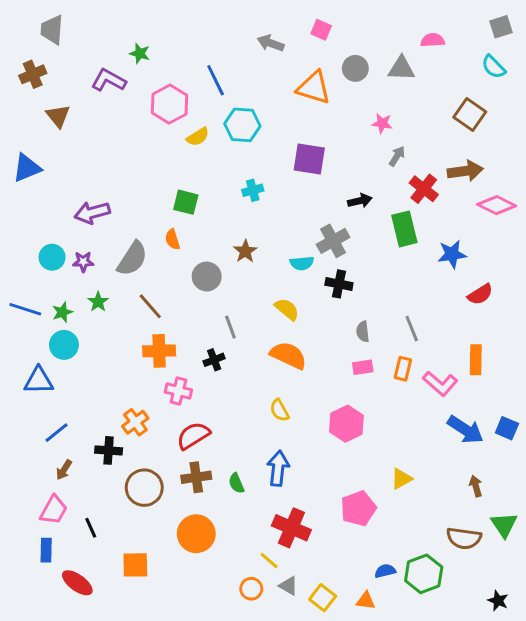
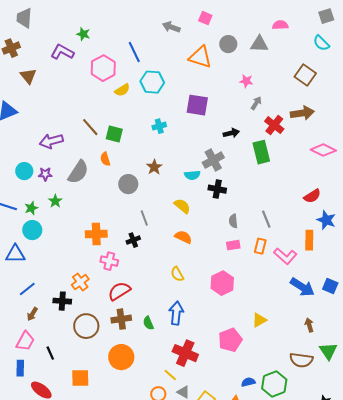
pink diamond: (497, 205) -> (323, 150), moved
blue star: (452, 254) -> (326, 220), moved, turned 30
brown line: (150, 306) -> (90, 127), moved
orange semicircle: (288, 355) -> (183, 237), size x0.7

